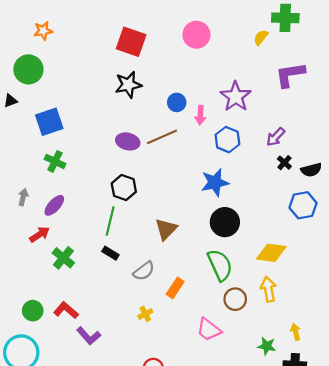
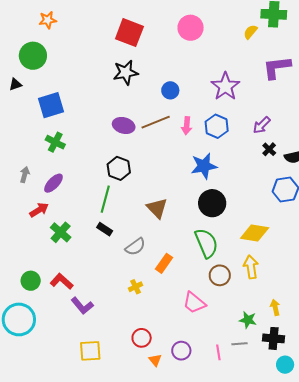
pink arrow: (200, 115) -> (187, 126), moved
brown triangle: (166, 229) -> (157, 208), turned -30

